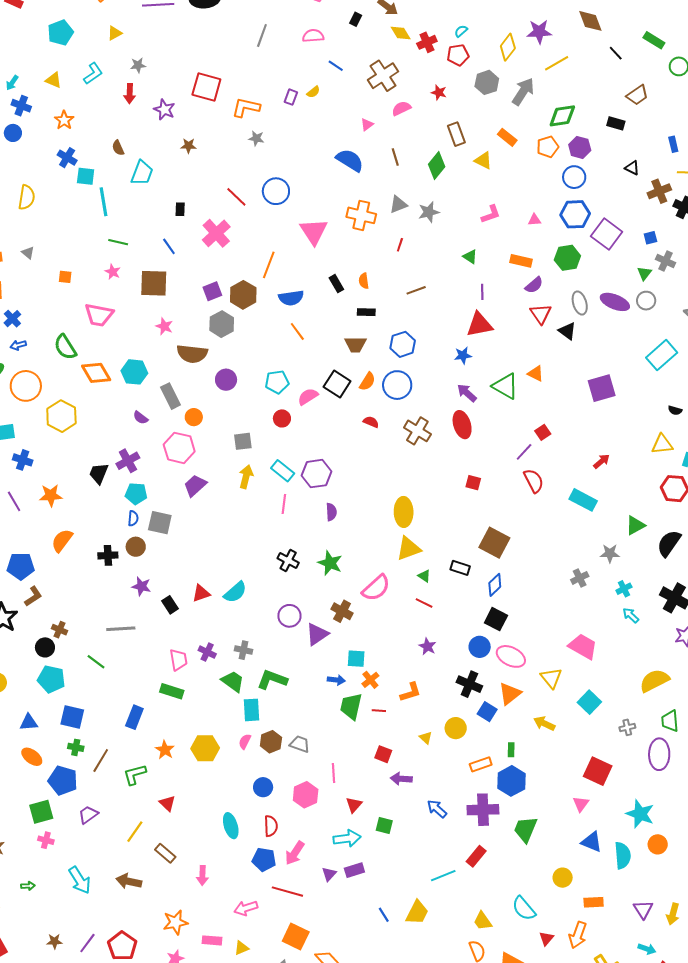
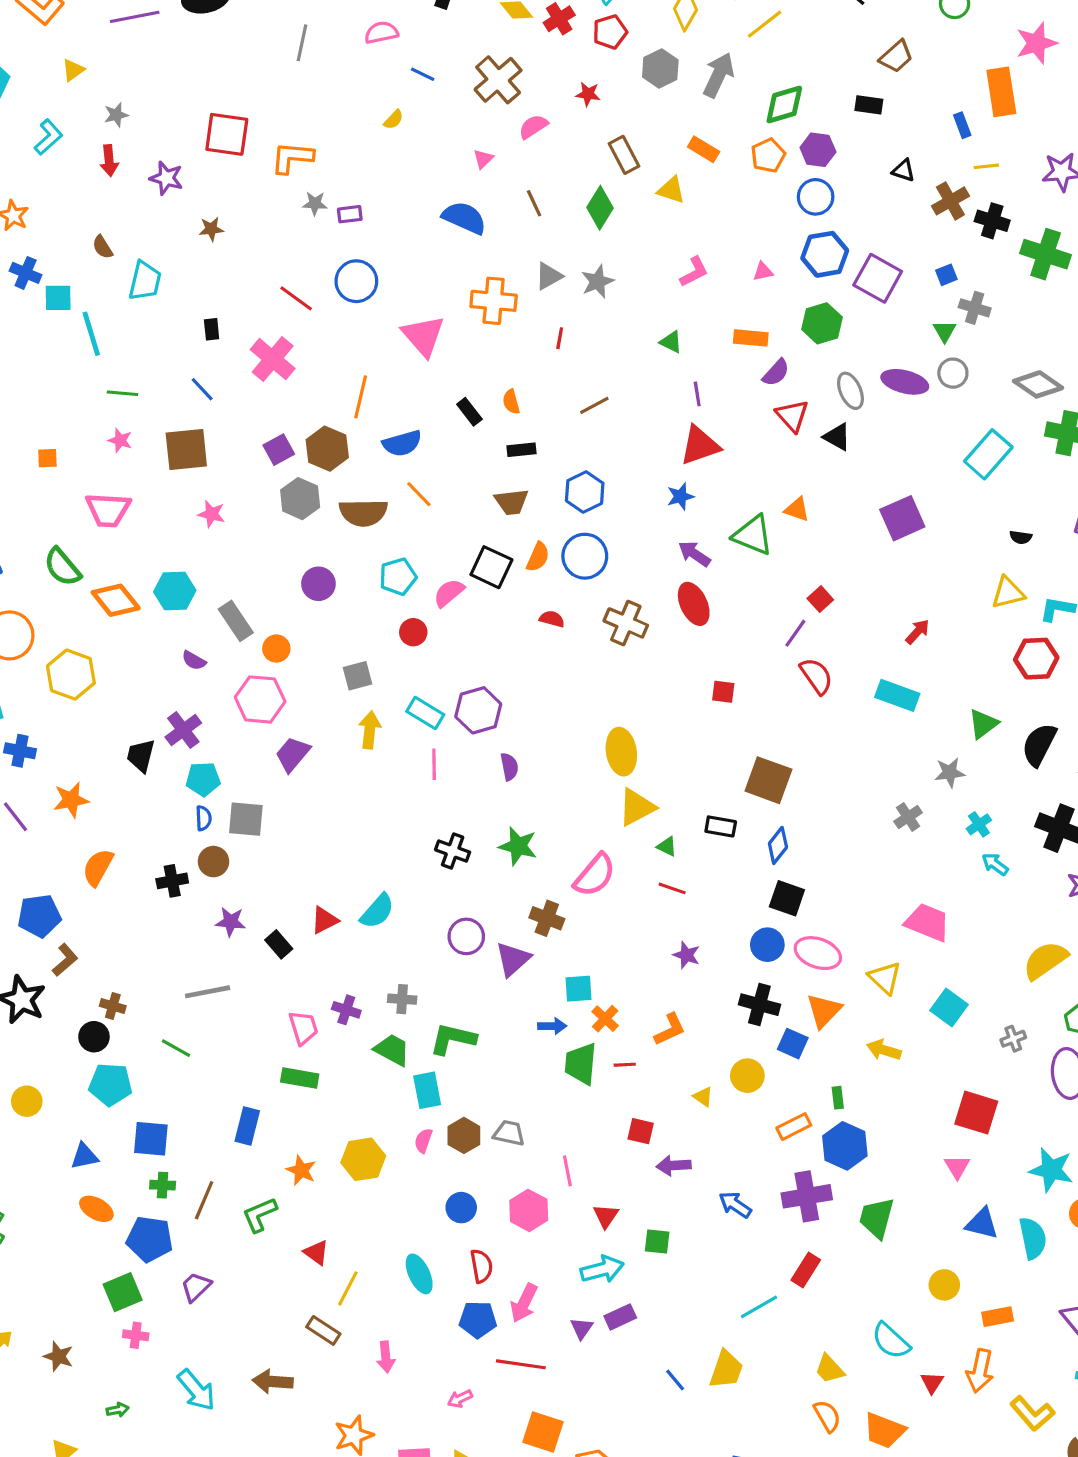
purple rectangle: (291, 97) -> (350, 214), moved, turned 70
brown semicircle: (192, 354) -> (363, 513), moved
yellow line: (135, 832) -> (348, 1288), moved
pink arrow: (246, 908) -> (460, 1399), size x0.7

